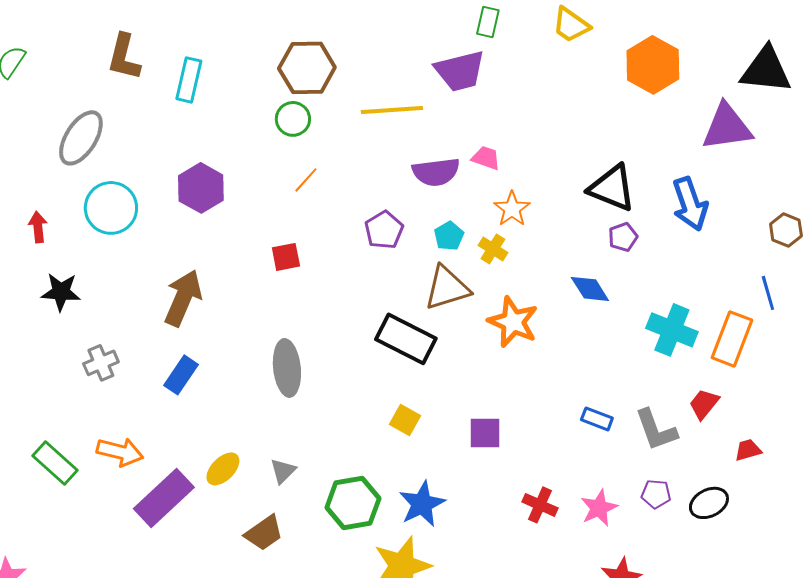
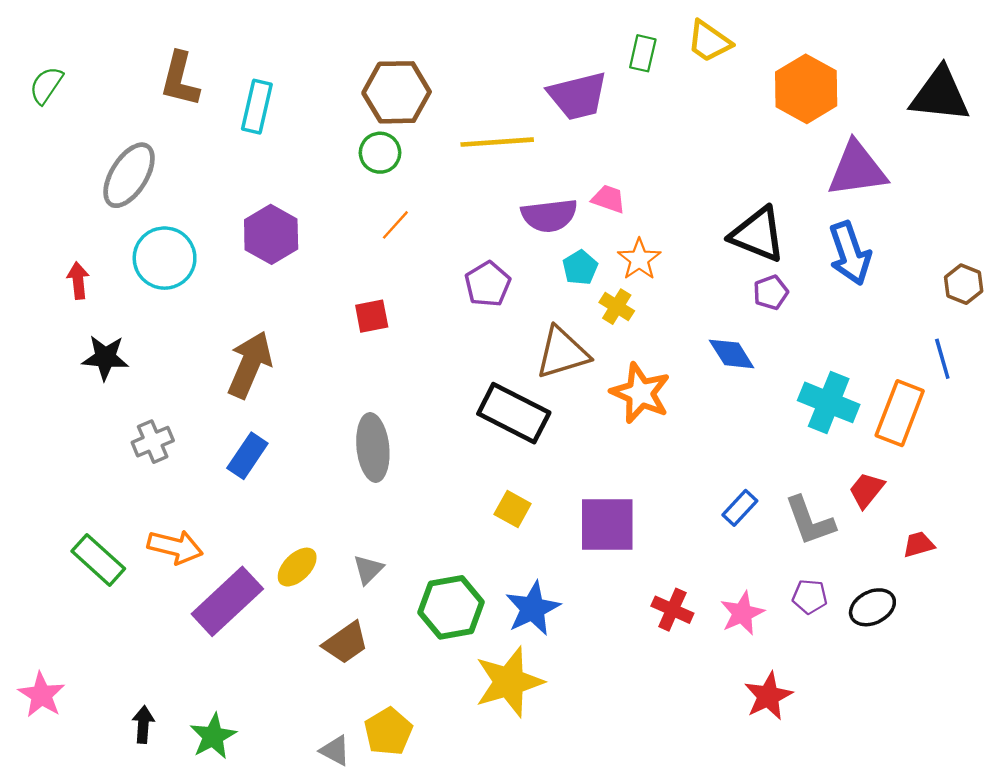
green rectangle: (488, 22) -> (643, 53), moved
purple triangle: (727, 127) -> (857, 169), moved
cyan pentagon: (449, 236) -> (580, 268), moved
blue rectangle: (597, 419) -> (740, 508), turned -68
purple square: (485, 433) -> (607, 524), size x1.5

